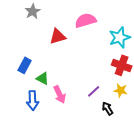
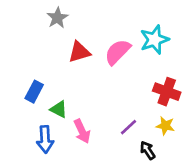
gray star: (33, 11) -> (57, 18), moved
pink semicircle: (86, 20) -> (118, 52), moved, turned -30
cyan star: (120, 37) -> (154, 40), moved

